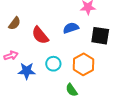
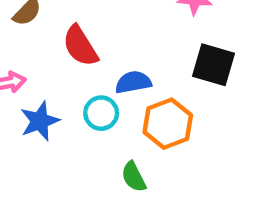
blue semicircle: (71, 28) -> (133, 82), moved
blue star: (27, 71) -> (40, 121), turned -30

